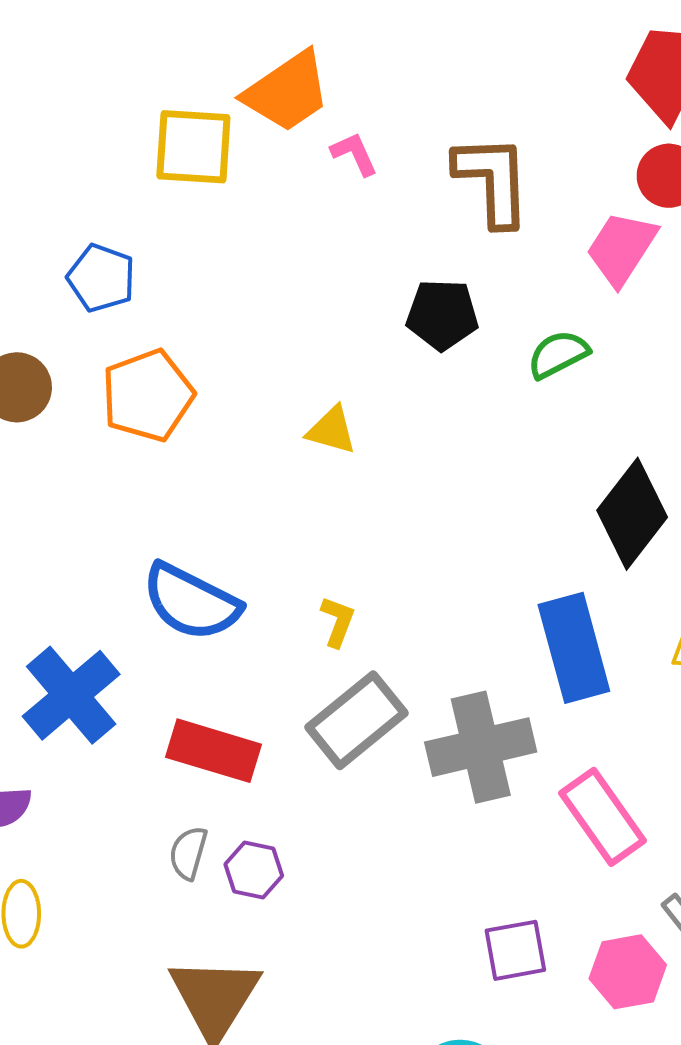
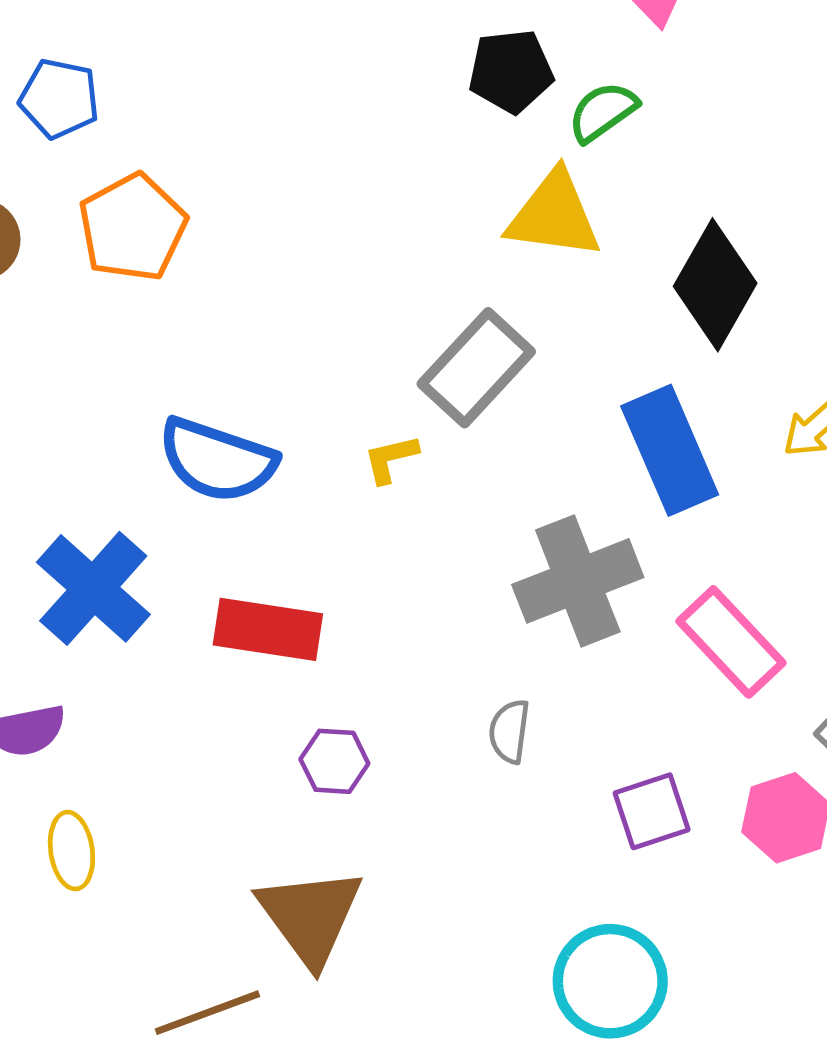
black pentagon: (442, 315) -> (511, 71), moved
yellow triangle: (332, 430) -> (554, 215), moved, size x1.6
yellow L-shape: (338, 622) -> (391, 459), turned -116
gray rectangle: (357, 720) -> (476, 368), moved
gray semicircle: (188, 853) -> (509, 731), moved

